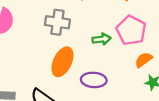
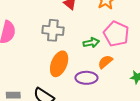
orange semicircle: (144, 60) -> (105, 62), moved

